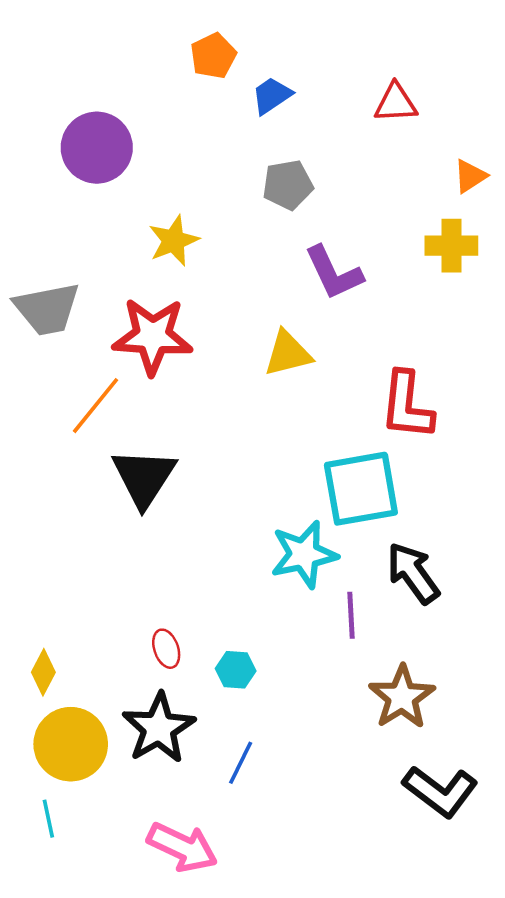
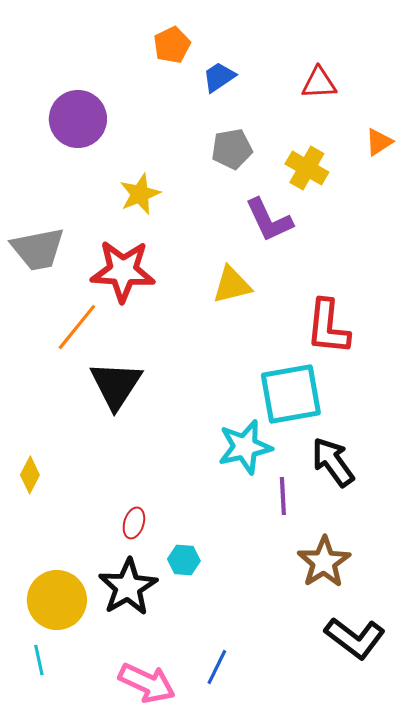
yellow cross: (451, 246) -> (307, 168), moved, turned 30
red ellipse: (166, 649) -> (134, 523), turned 36
cyan hexagon: (236, 670) -> (184, 560), moved
yellow diamond: (43, 672) -> (30, 475), moved
blue line: (241, 763) -> (217, 667), moved

